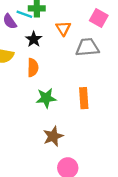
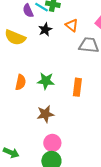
orange triangle: (63, 28) -> (72, 25), turned -32
orange semicircle: (33, 68) -> (21, 82), moved

